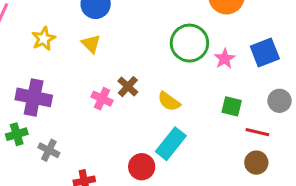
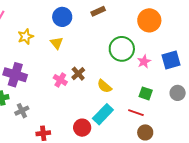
red line: (257, 132) -> (136, 113), moved
gray cross: (49, 150) -> (22, 111), turned 32
brown circle: (256, 163) -> (145, 132), moved

